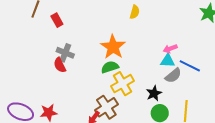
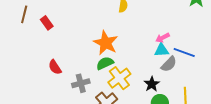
gray cross: (65, 53) -> (81, 83), moved, turned -30

